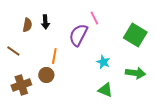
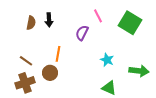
purple semicircle: (78, 35) -> (82, 33), size x0.7
green square: (135, 35) -> (130, 23), moved
brown line: (13, 51) -> (26, 61), moved

